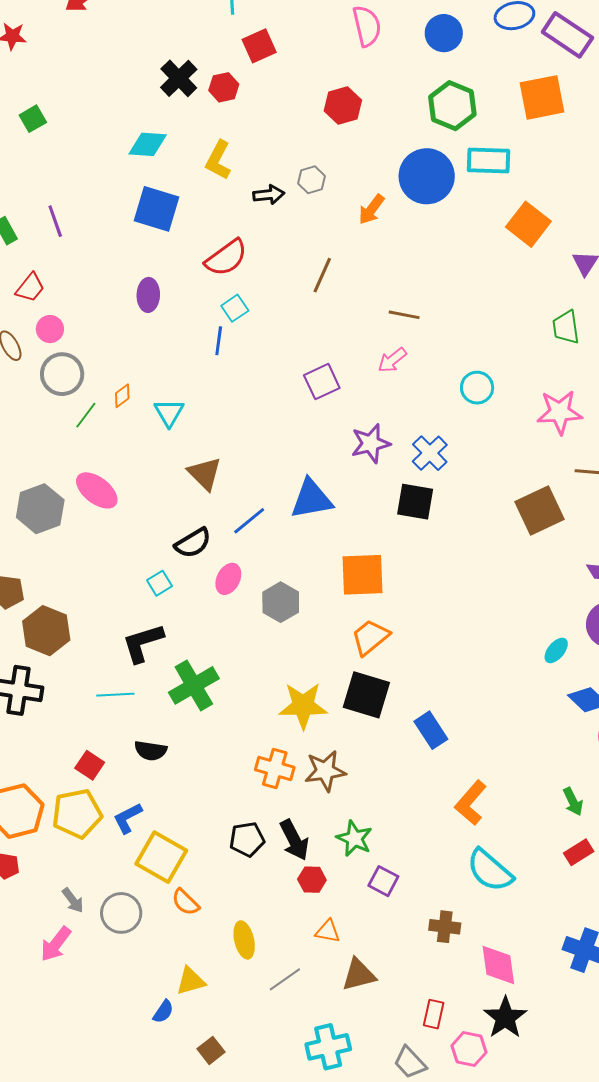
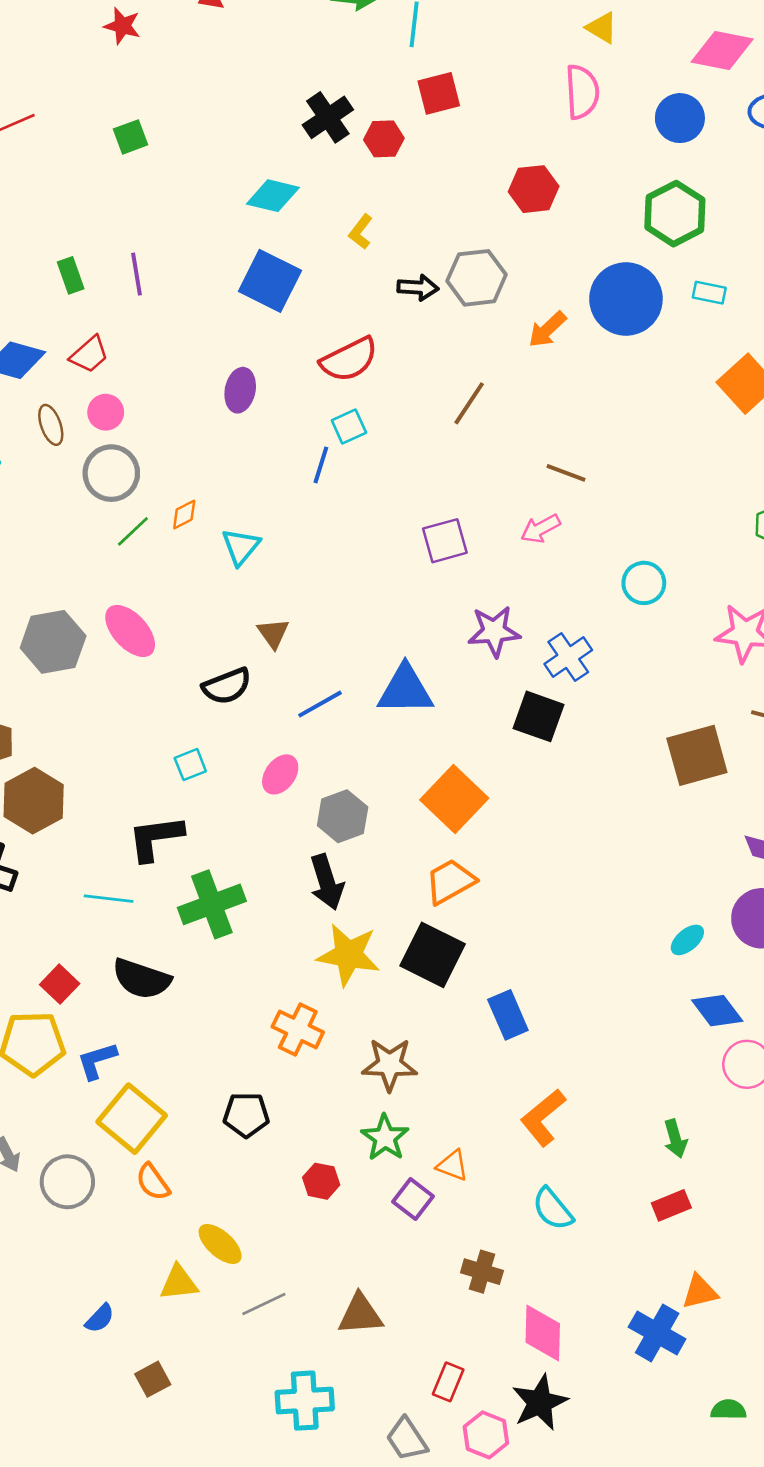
yellow L-shape: (218, 160) -> (361, 232), size x0.7
cyan rectangle: (488, 161) -> (709, 293), size x0.6
gray hexagon: (312, 180) -> (477, 278), size x1.6
brown triangle: (205, 474) -> (273, 633), size x0.7
black semicircle: (193, 543) -> (227, 686), moved
orange square: (363, 575) -> (454, 799), turned 36
black semicircle: (151, 751) -> (142, 979), size x1.4
brown star: (325, 771) -> (390, 1064), moved
black arrow: (294, 840) -> (327, 882), moved
cyan semicircle: (490, 870) -> (553, 1209), size x0.7
orange triangle: (328, 931) -> (452, 1165), moved
yellow ellipse: (244, 940) -> (220, 1244), turned -45
yellow triangle: (191, 981) -> (179, 1283), moved

